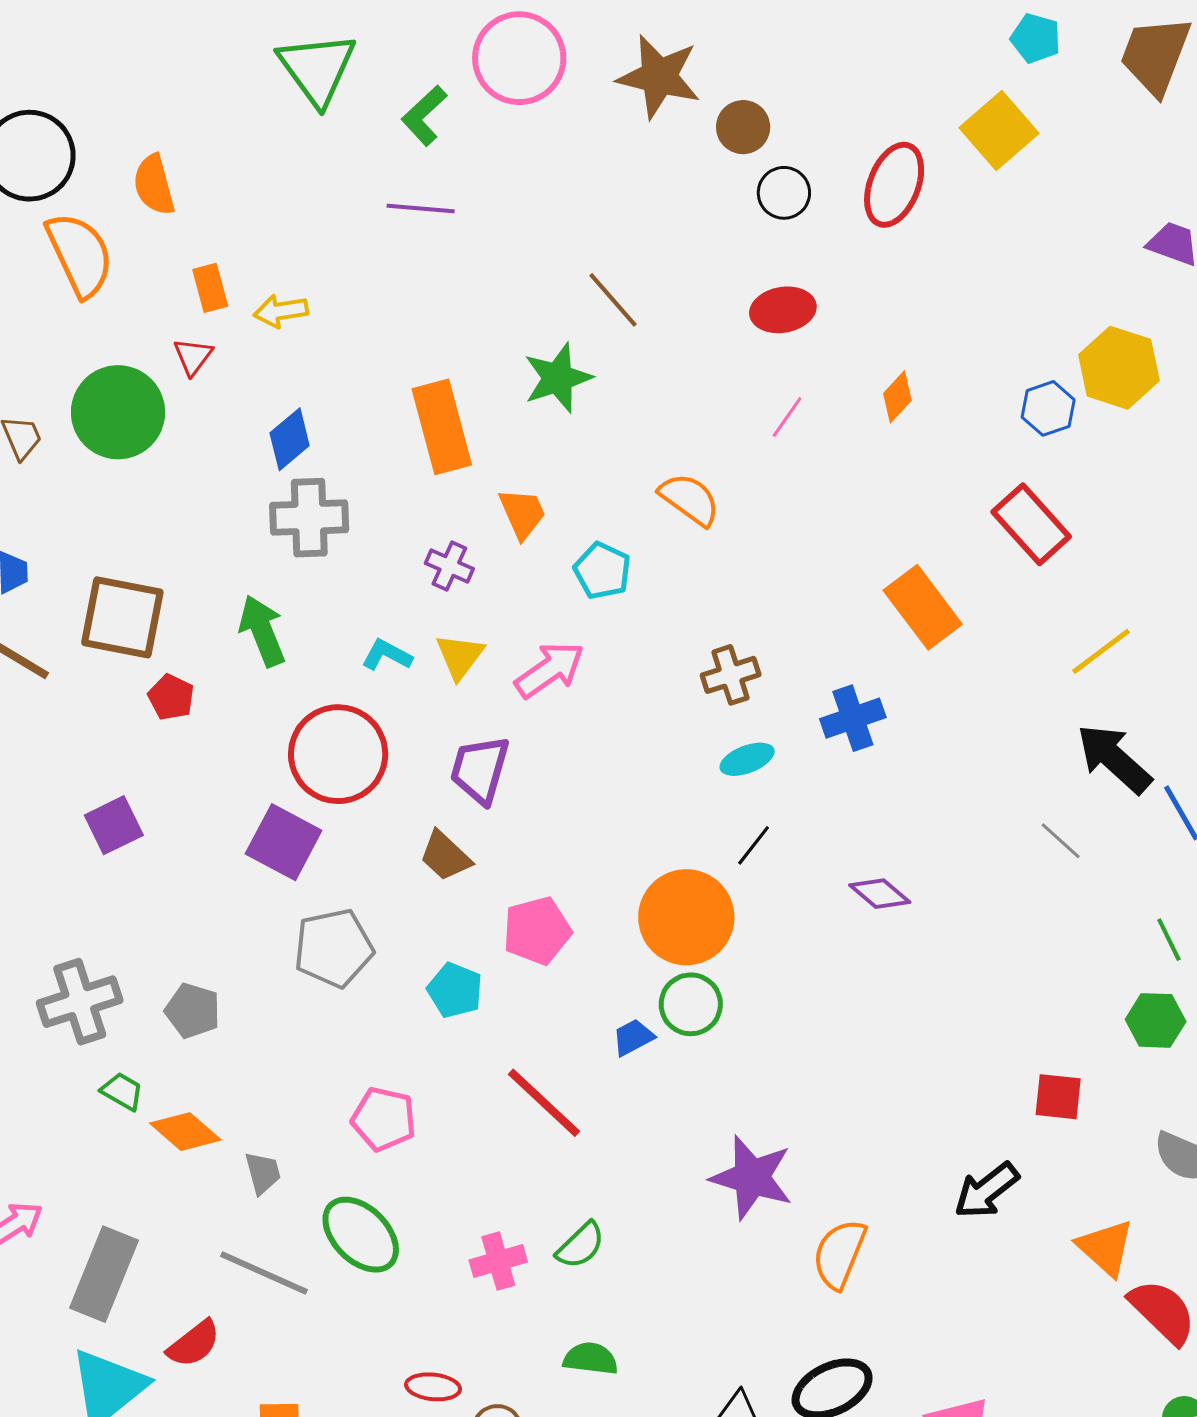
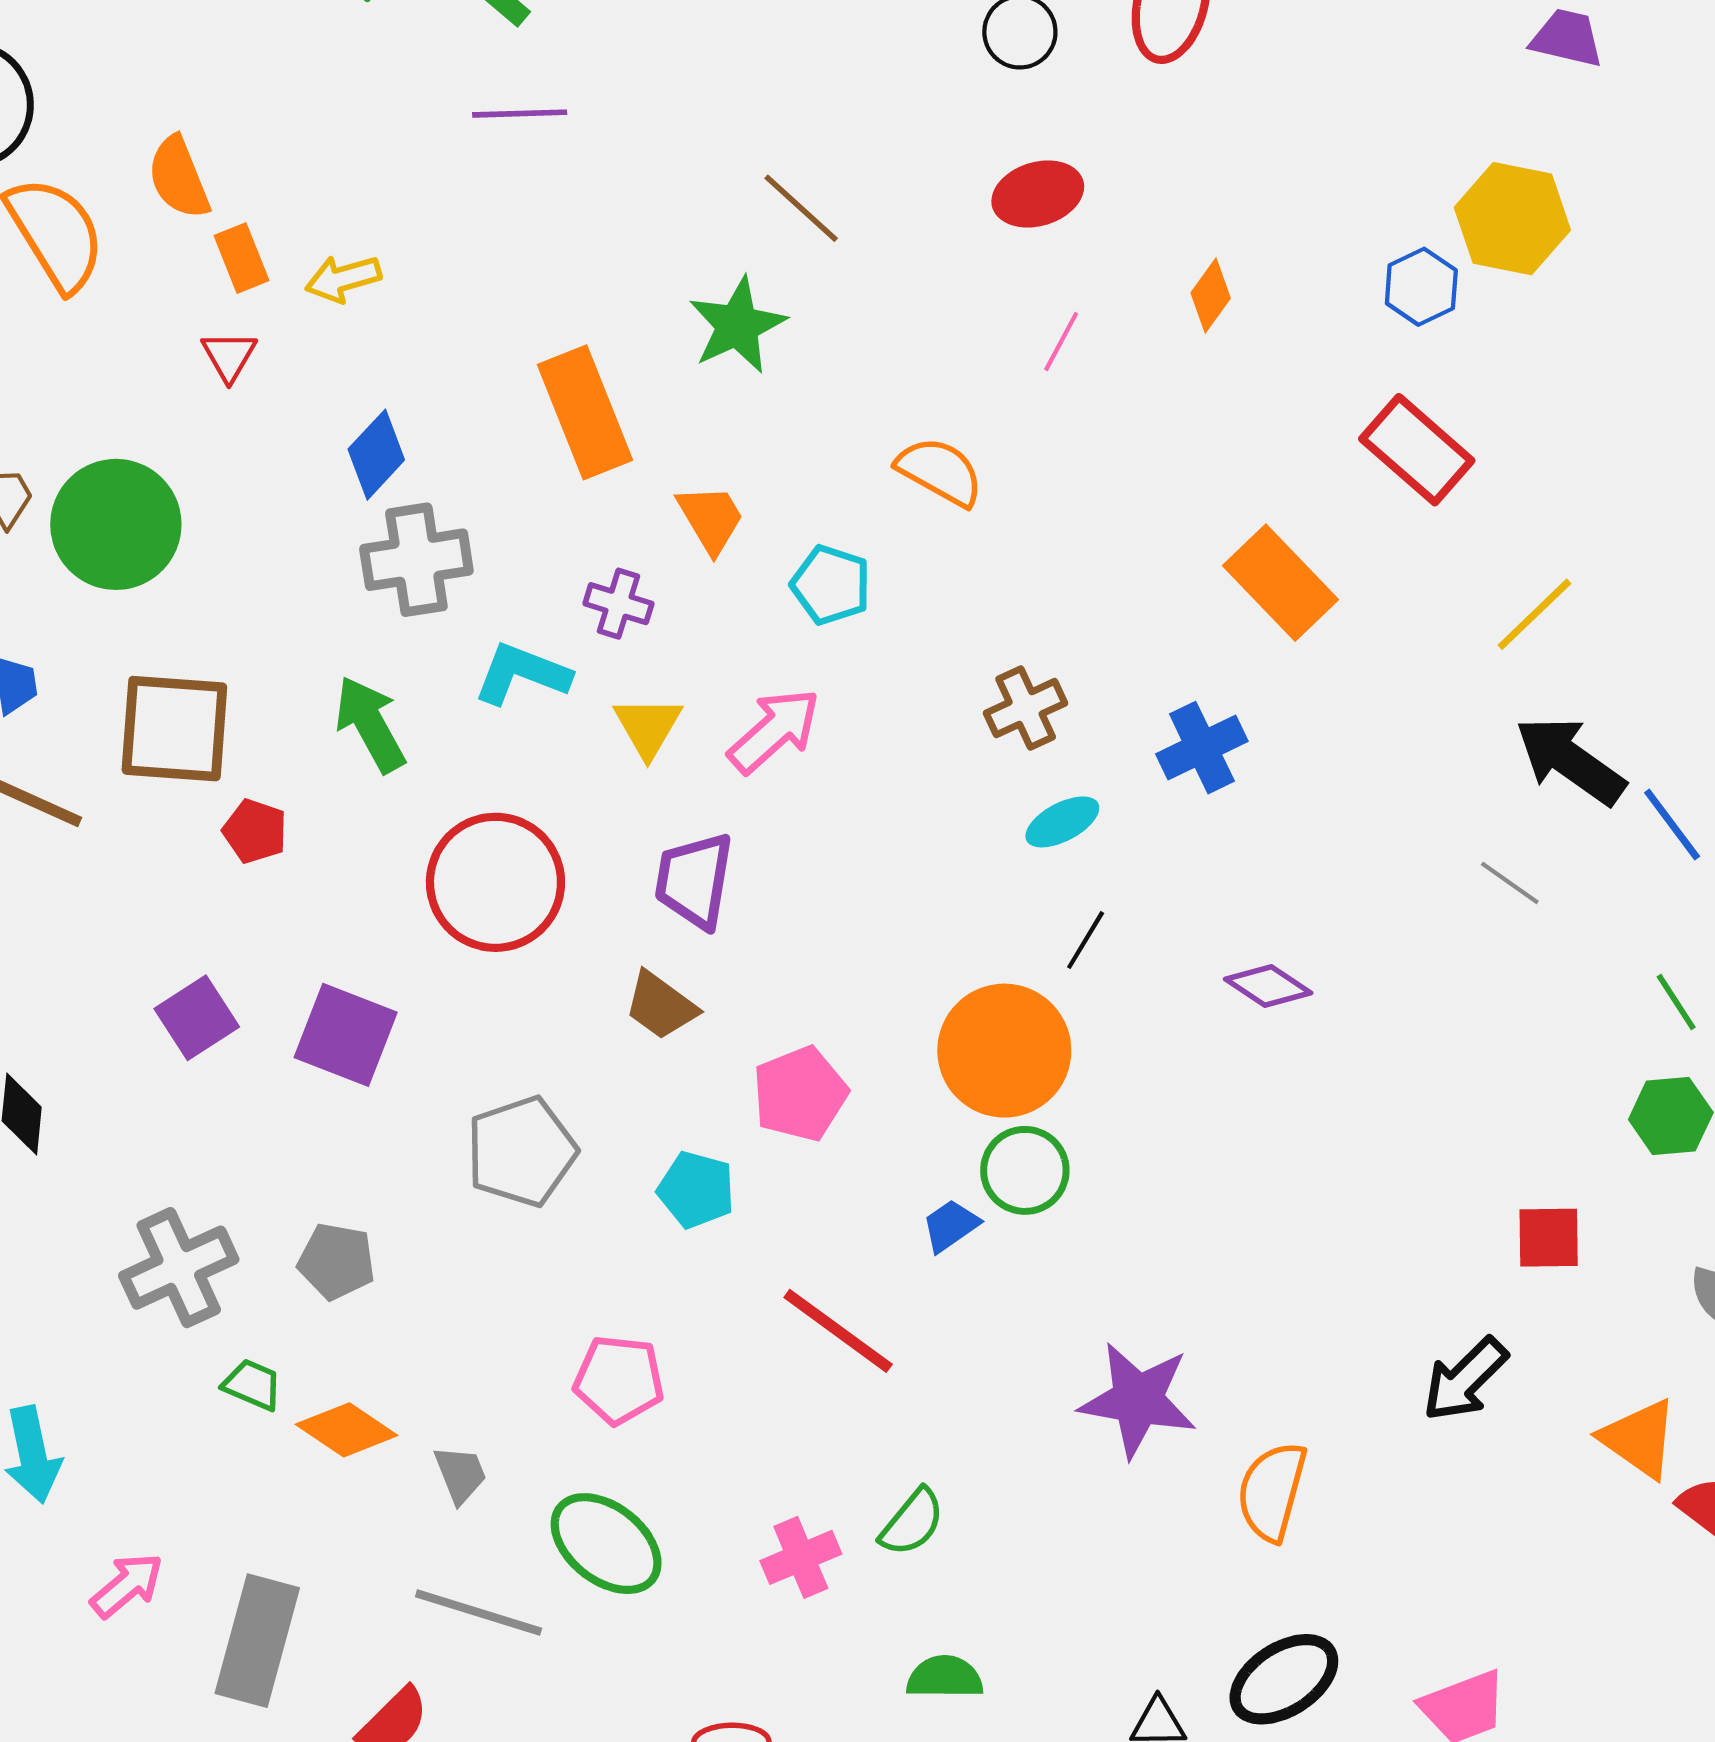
orange semicircle: (154, 185) -> (179, 178), moved
green circle: (118, 412) -> (116, 524), moved
cyan L-shape: (387, 655) -> (522, 674), moved, size x1.4
purple square: (284, 842) -> (346, 1035), moved

